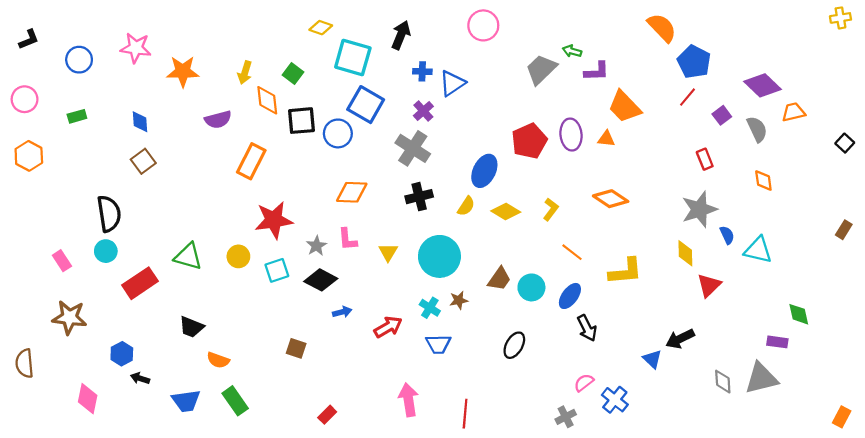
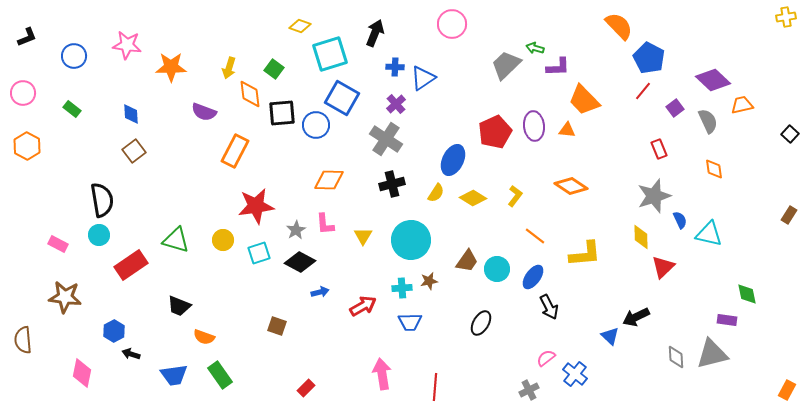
cyan square: (353, 58) -> (330, 54), turned -33
green rectangle: (77, 116) -> (72, 109), turned 54
purple semicircle: (218, 120) -> (204, 112), turned 35
pink rectangle: (62, 261) -> (58, 244), turned -30
cyan cross: (430, 308) -> (402, 288), turned -36

